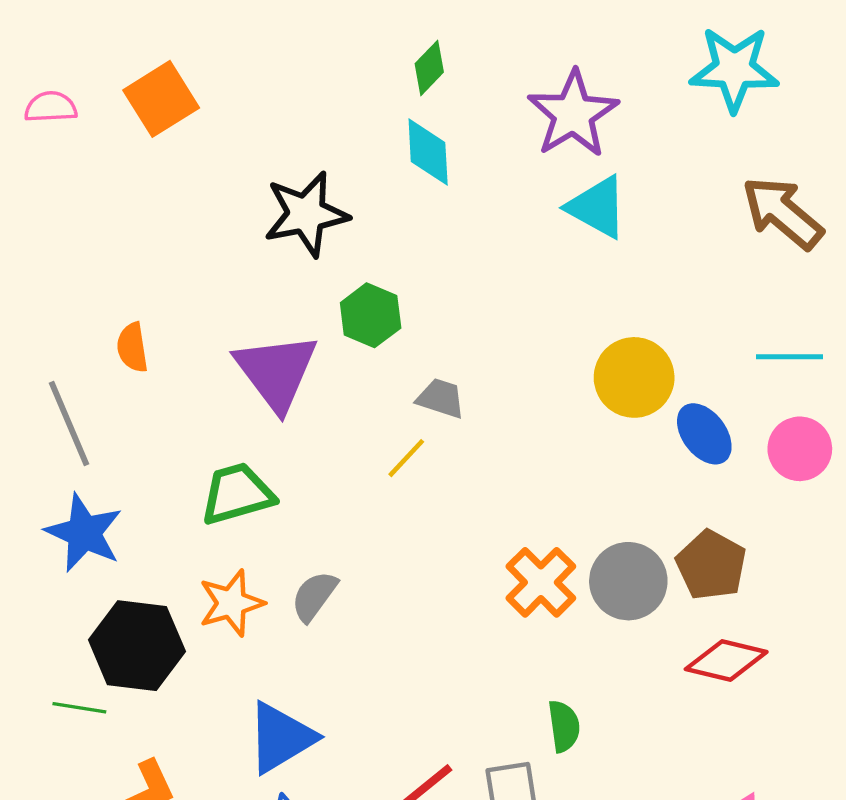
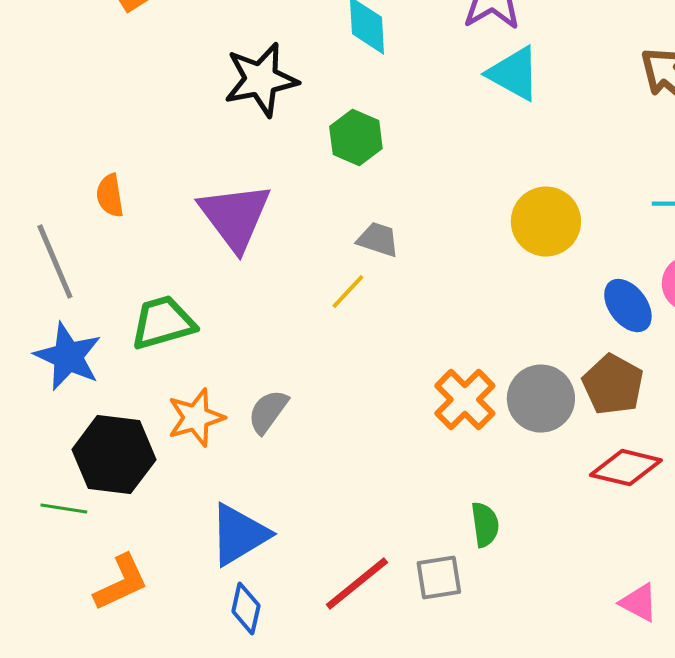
green hexagon: (371, 315) -> (356, 138), moved
blue ellipse: (704, 434) -> (628, 306), moved
green trapezoid: (237, 494) -> (163, 323), moved

